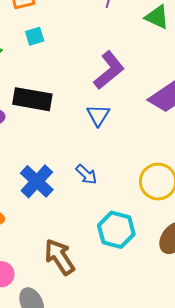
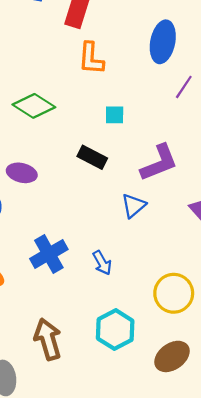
cyan square: (35, 36) -> (115, 115), moved
black rectangle: (32, 99) -> (92, 157), moved, size x0.7

